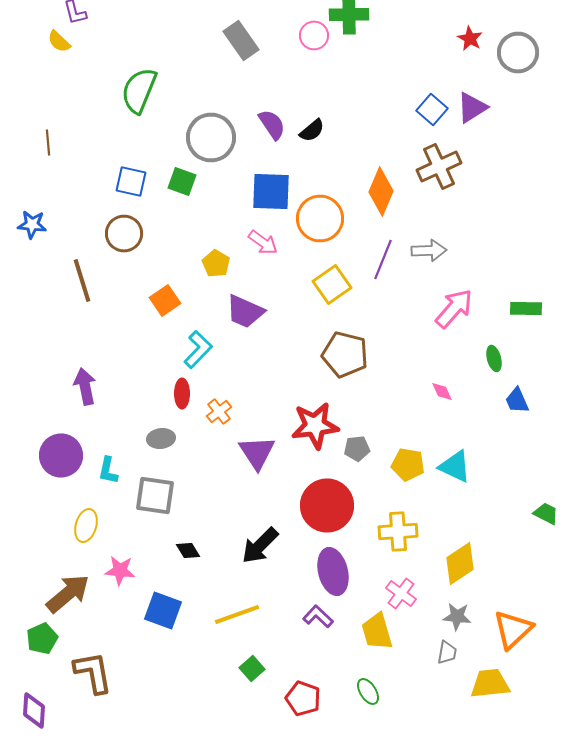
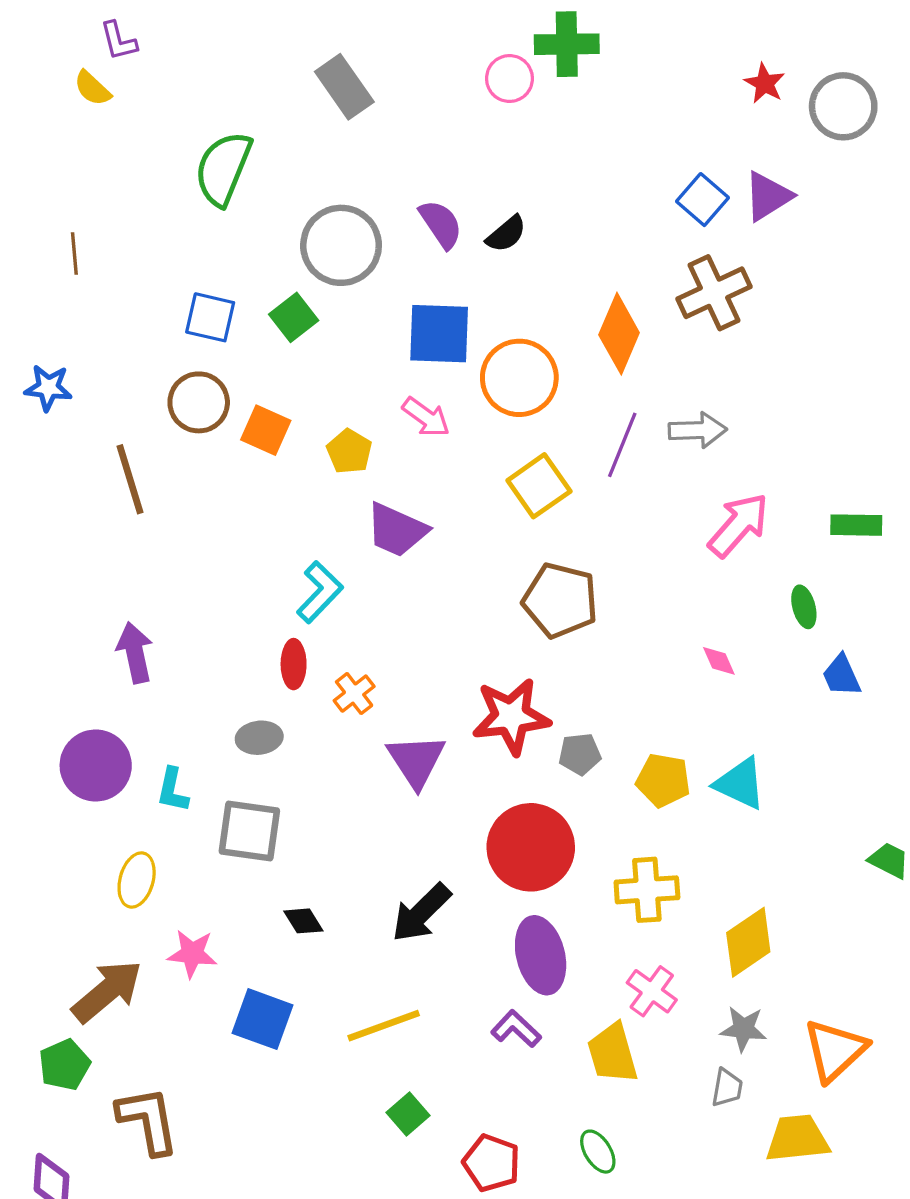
gray rectangle: (241, 40) -> (344, 87), moved
green square: (182, 182) -> (294, 317), turned 32
orange square: (165, 300) -> (266, 430), moved, turned -32

